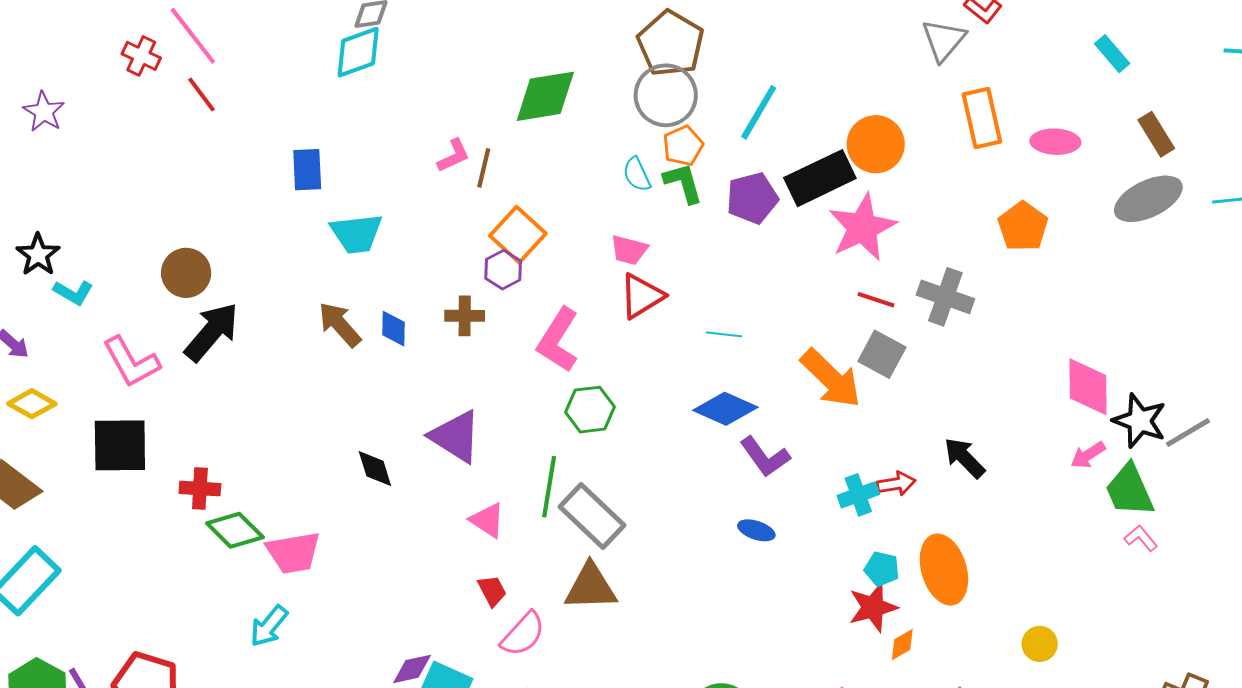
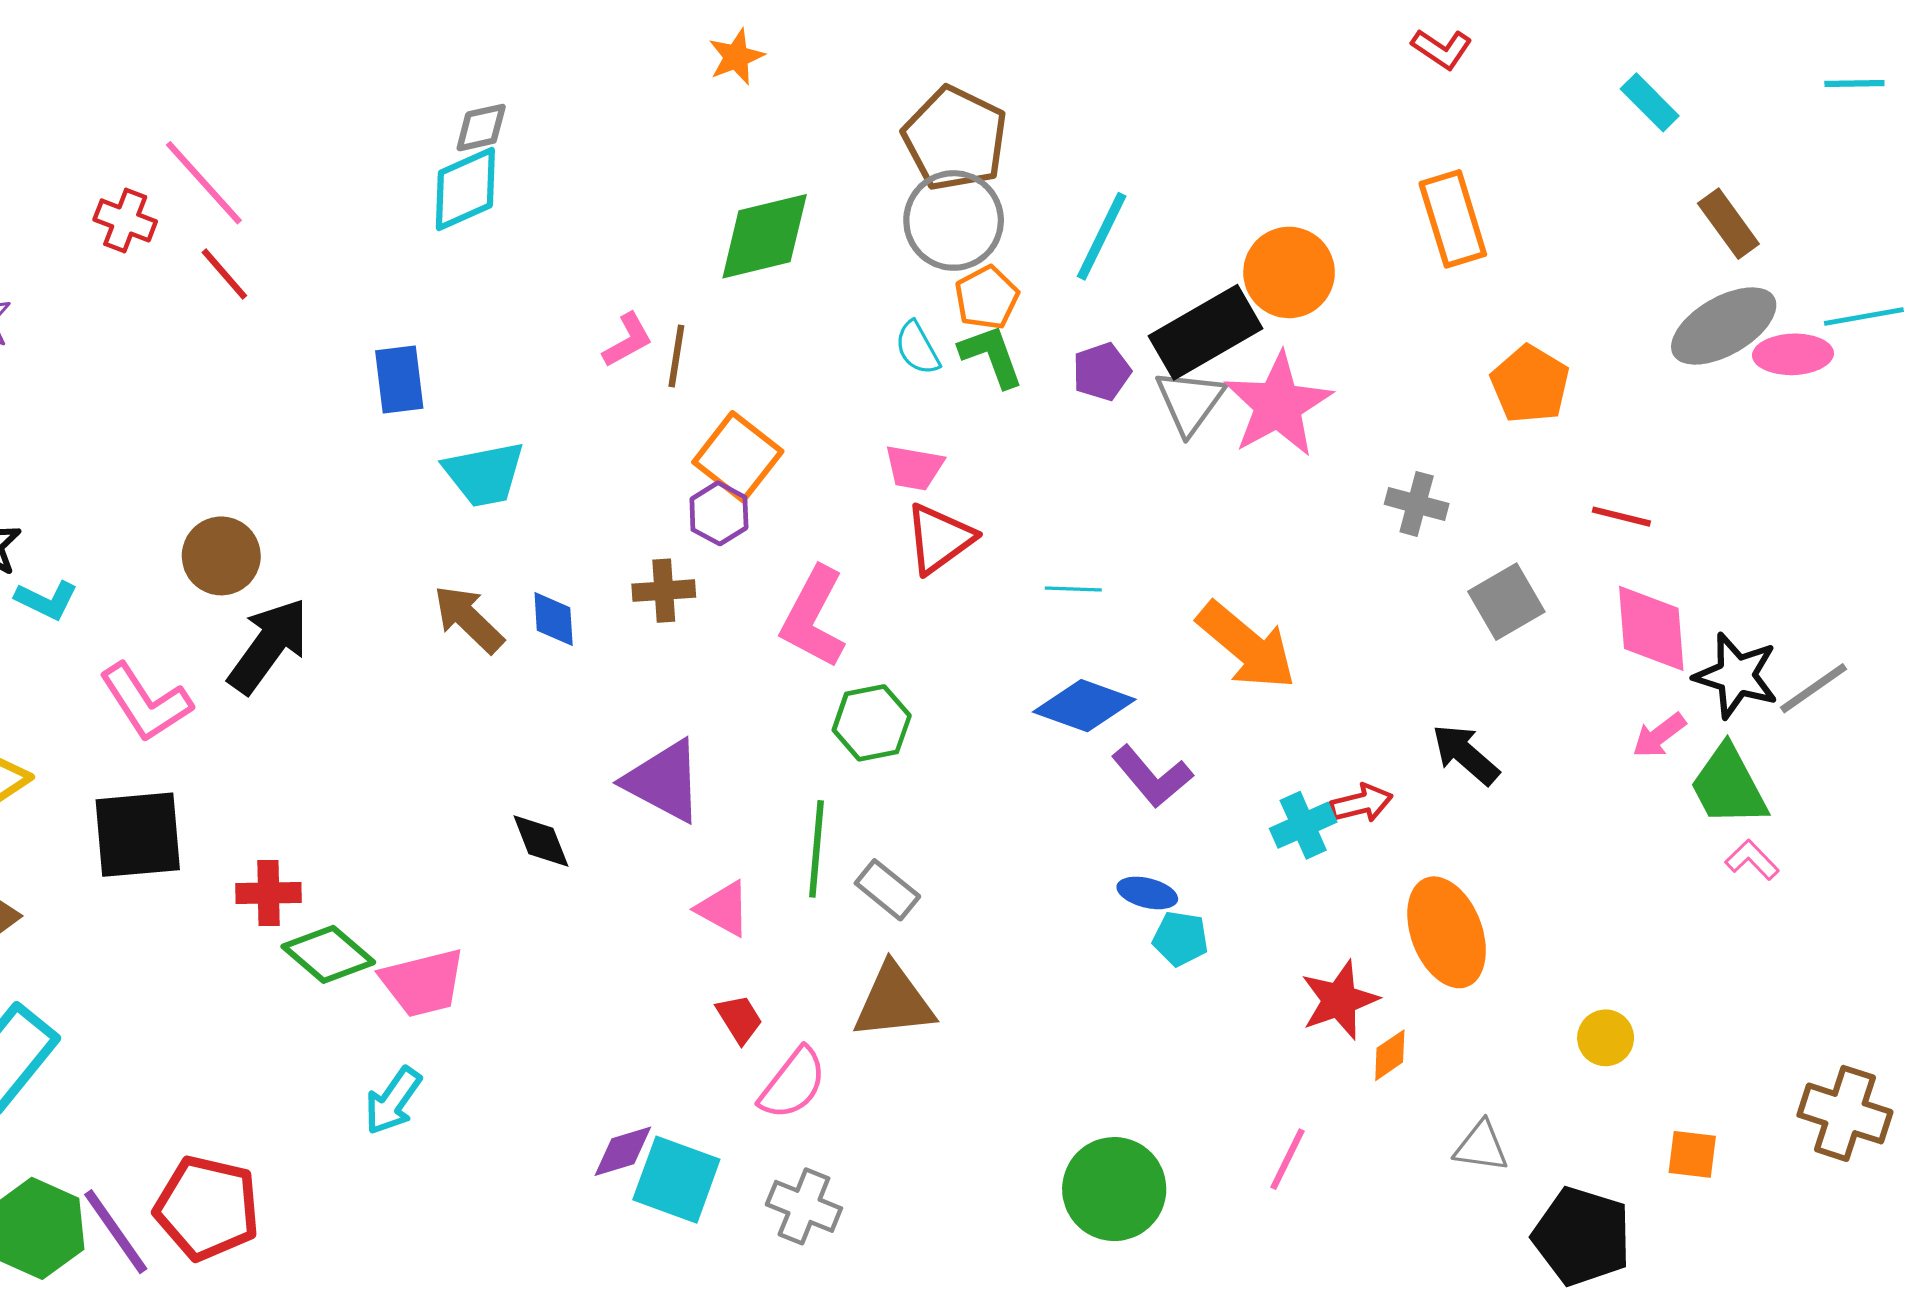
gray triangle: (944, 40) -> (1190, 402), moved
pink ellipse: (1055, 142) -> (1793, 354), moved
purple pentagon: (752, 198) -> (1102, 372), size x0.7
gray cross: (945, 297) -> (1417, 504), size x0.7
red line: (876, 300) -> (1621, 517), moved
gray square: (882, 354) -> (1506, 602), moved, turned 36
gray rectangle: (592, 516) -> (887, 890), size x0.6
cyan pentagon: (882, 569) -> (1180, 939), moved

